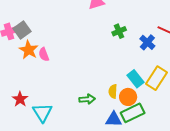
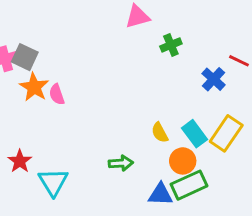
gray square: (22, 30) -> (25, 57), turned -30
green cross: (119, 31) -> (171, 45), moved
yellow semicircle: (113, 91) -> (160, 133), moved, turned -32

